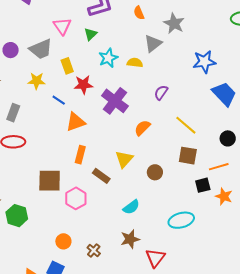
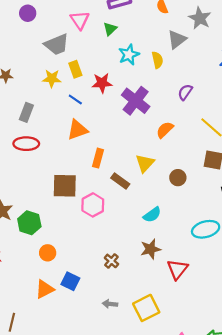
purple circle: (11, 50) -> (28, 13), moved
yellow semicircle: (135, 63) -> (157, 60), turned 70
yellow rectangle: (67, 66) -> (75, 69), moved
orange triangle: (76, 122) -> (77, 130), moved
orange circle: (63, 241) -> (48, 253), moved

